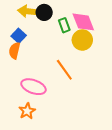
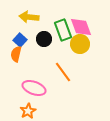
black circle: (44, 12) -> (44, 39), moved
green rectangle: (64, 25) -> (63, 30), size x1.5

